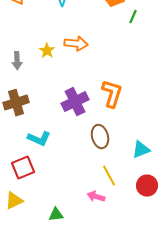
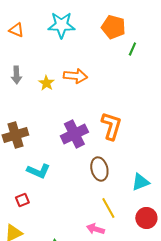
gray arrow: (17, 61) -> (16, 75), moved
red square: (23, 168) -> (22, 200), size x0.6

